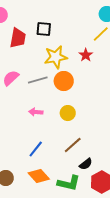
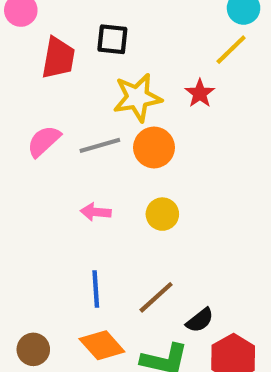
brown line: (73, 145) -> (156, 297), moved
blue line: (36, 149) -> (96, 289), turned -42

